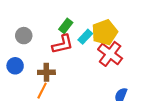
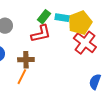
cyan rectangle: (85, 37) -> (62, 18), moved, turned 56

